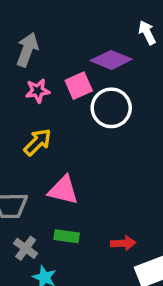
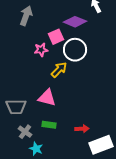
pink star: (38, 91) -> (41, 50), moved
yellow arrow: (38, 142) -> (59, 70), moved

